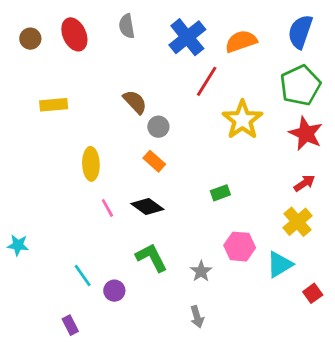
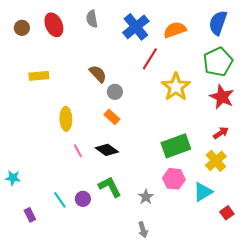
green rectangle: (220, 193) -> (176, 146), moved, size x2.0
purple circle: (114, 291) -> (83, 199), moved
purple rectangle: (70, 325) -> (30, 215), moved

